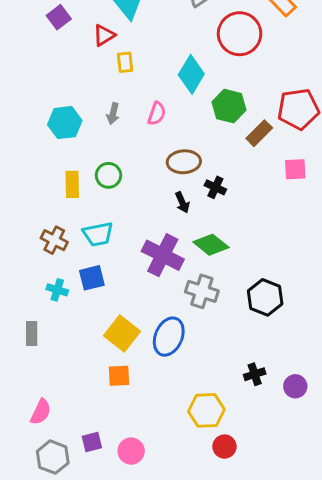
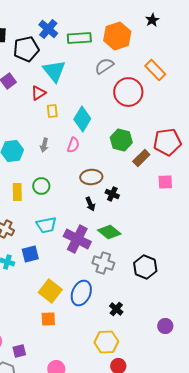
cyan diamond: (191, 74) -> (82, 119), moved
cyan trapezoid: (98, 234) -> (46, 225), moved
black cross: (255, 374) -> (116, 309), moved, turned -32
purple square: (92, 442) -> (19, 351), moved

